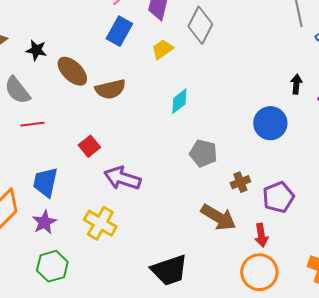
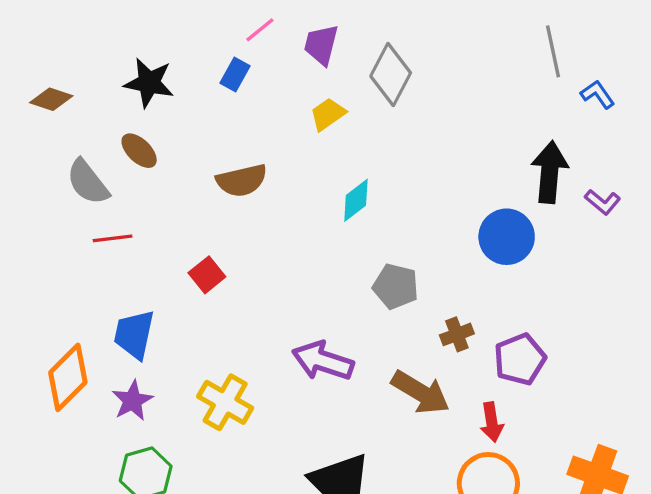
blue rectangle: (119, 31) -> (235, 74), moved, size x0.7
black star: (36, 50) -> (149, 83), moved, size x1.4
brown ellipse: (72, 71) -> (139, 151), moved, size x0.7
black arrow: (296, 84) -> (550, 172), size x1.8
purple arrow: (122, 178) -> (323, 361), moved

